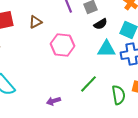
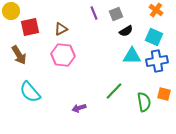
pink hexagon: (62, 45) -> (63, 55), moved

